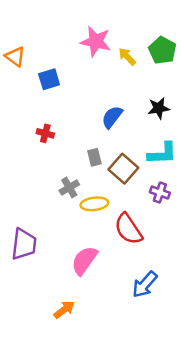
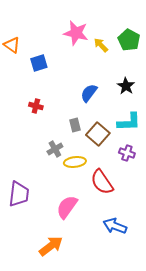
black star: (159, 108) -> (126, 86), turned -30
blue arrow: (145, 284) -> (115, 226), turned 70
orange arrow: (64, 310) -> (51, 246), size x1.4

